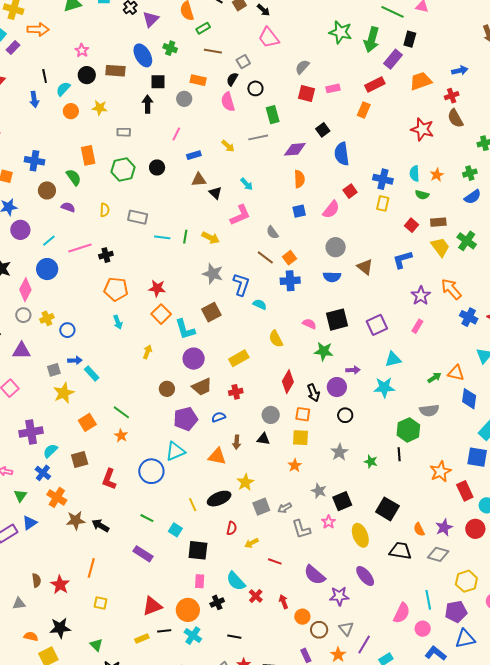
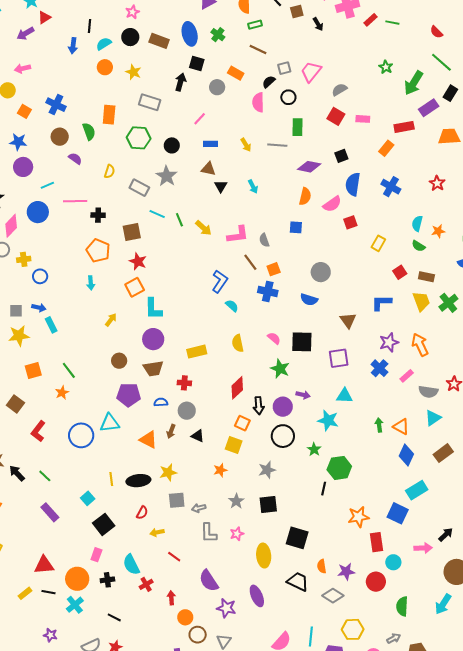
green star: (340, 32) -> (386, 67), size x0.6
pink trapezoid: (269, 38) -> (311, 72), moved, turned 60
red star: (422, 129) -> (437, 183), size x0.7
gray rectangle: (124, 132) -> (150, 102), size x1.5
blue cross: (383, 179) -> (391, 187), moved
pink semicircle: (331, 209) -> (332, 204), moved
pink L-shape: (240, 215) -> (238, 235), moved
green line: (185, 237) -> (179, 220), turned -48
brown triangle: (365, 267) -> (348, 320), moved
gray star: (213, 274) -> (167, 176), moved
brown square: (211, 312) -> (132, 232), moved
blue cross: (469, 317) -> (380, 368), moved
pink rectangle: (417, 326) -> (407, 376), moved
green arrow: (434, 378) -> (379, 425), turned -80
gray semicircle: (429, 410) -> (428, 392), moved
gray circle: (271, 415) -> (187, 411), moved
black circle: (345, 415) -> (283, 436), size x1.5
brown square: (80, 460) -> (15, 404), turned 36
green star: (371, 462) -> (314, 449), moved
black square: (342, 501) -> (268, 505), moved
black square: (387, 509) -> (297, 538), turned -30
green line: (147, 518) -> (45, 476), moved
black square: (198, 550) -> (104, 524), turned 30
yellow rectangle: (142, 638) -> (25, 593), turned -32

